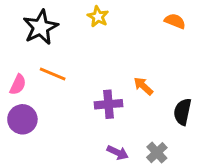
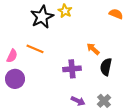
black star: (41, 27) -> (42, 17), moved
orange arrow: (143, 86) -> (93, 49), moved
black semicircle: (183, 112) -> (106, 67), moved

